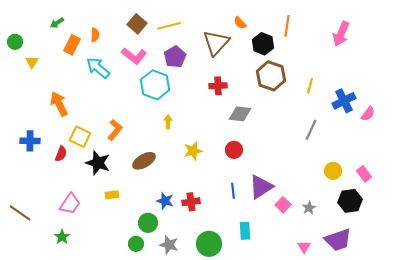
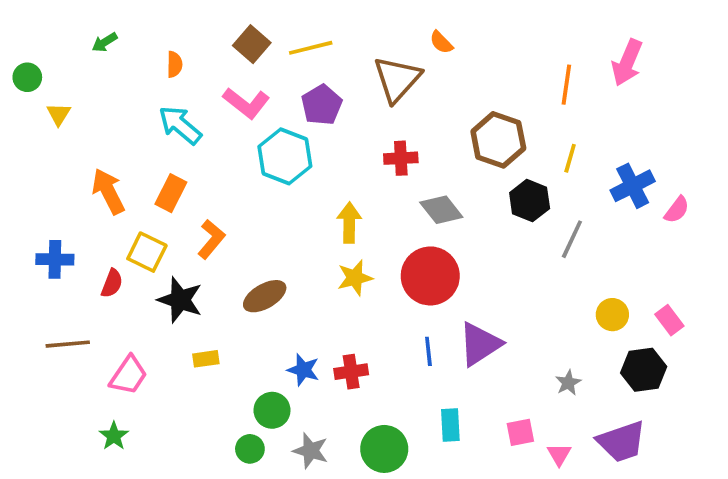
orange line: (287, 26) -> (566, 85), moved
black hexagon: (263, 44) -> (530, 201), moved
orange rectangle: (72, 45) -> (171, 193), moved
gray diamond: (240, 114) -> (441, 210), turned 45
yellow arrow: (168, 122) -> (349, 223), moved, size x1.5
red circle: (234, 150) -> (430, 276), size x1.8
pink square: (283, 205) -> (520, 432), moved, turned 35
brown line: (20, 213) -> (68, 344), moved, turned -40

